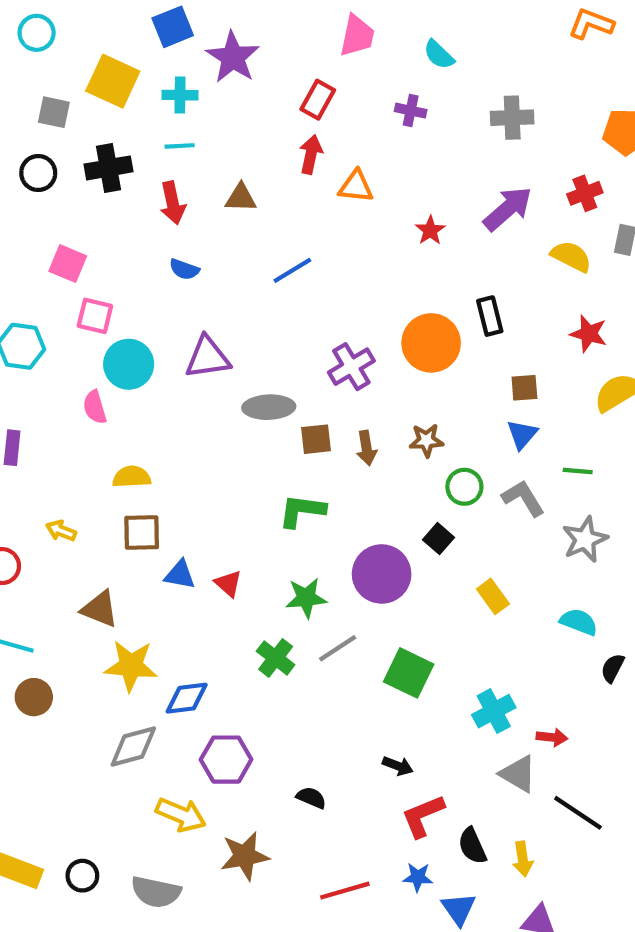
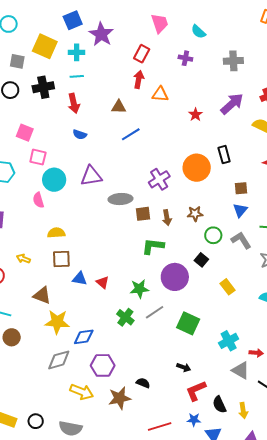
pink trapezoid: (357, 36) -> (160, 23), turned -30
brown triangle: (241, 198) -> (119, 107), moved
green L-shape: (302, 511) -> (153, 246), moved
brown star: (245, 856) -> (120, 398), moved

